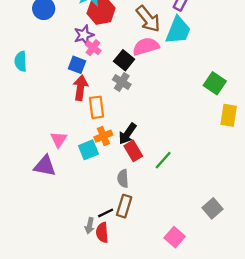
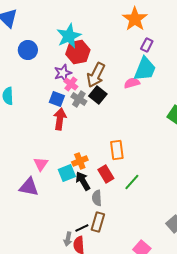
brown arrow: (148, 19) -> (96, 75), moved, turned 65
pink semicircle: (146, 46) -> (132, 83), moved, size x0.7
gray cross: (122, 82) -> (79, 99), moved
orange rectangle: (96, 107) -> (117, 150), moved
black arrow: (127, 134) -> (83, 181), moved, turned 114

